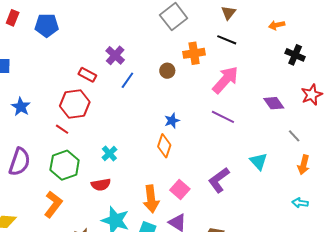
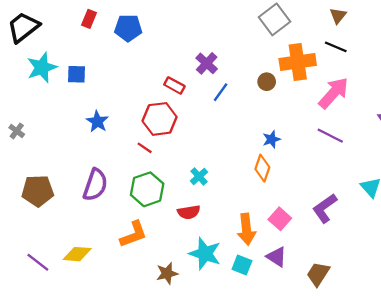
orange cross: (194, 53) -> (298, 62), size x1.4
orange L-shape: (53, 204) -> (133, 234), turned 32

